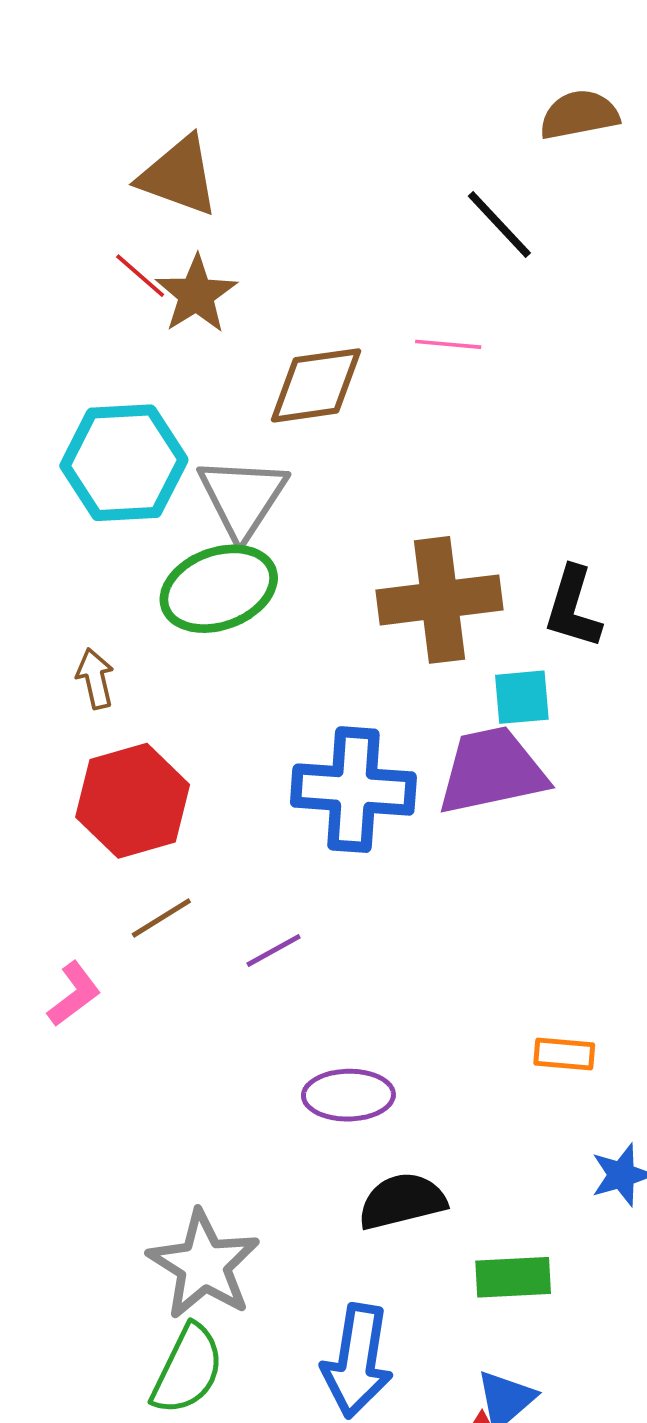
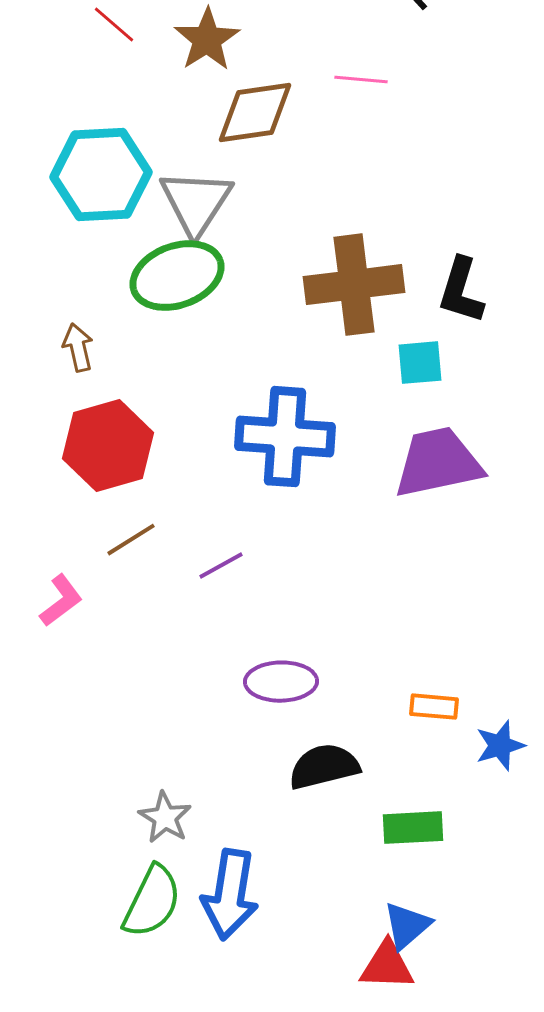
brown star: (196, 294) -> (207, 40), moved
purple trapezoid: (492, 771) -> (438, 463), moved
orange rectangle: (564, 1054) -> (434, 707), moved
gray star: (204, 1265) -> (165, 818), size x0.6
blue arrow: (357, 1361) -> (230, 895), moved

